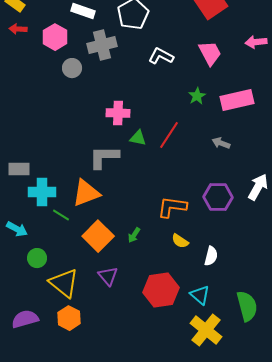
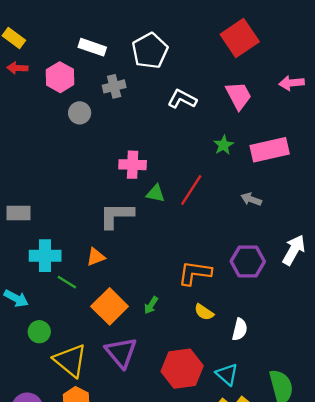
gray cross: (102, 45) -> (114, 86), size x0.7
gray rectangle: (19, 169) -> (19, 213), moved
orange triangle: (86, 193) -> (96, 257), size x0.6
purple triangle: (108, 276) -> (121, 352), size x1.4

